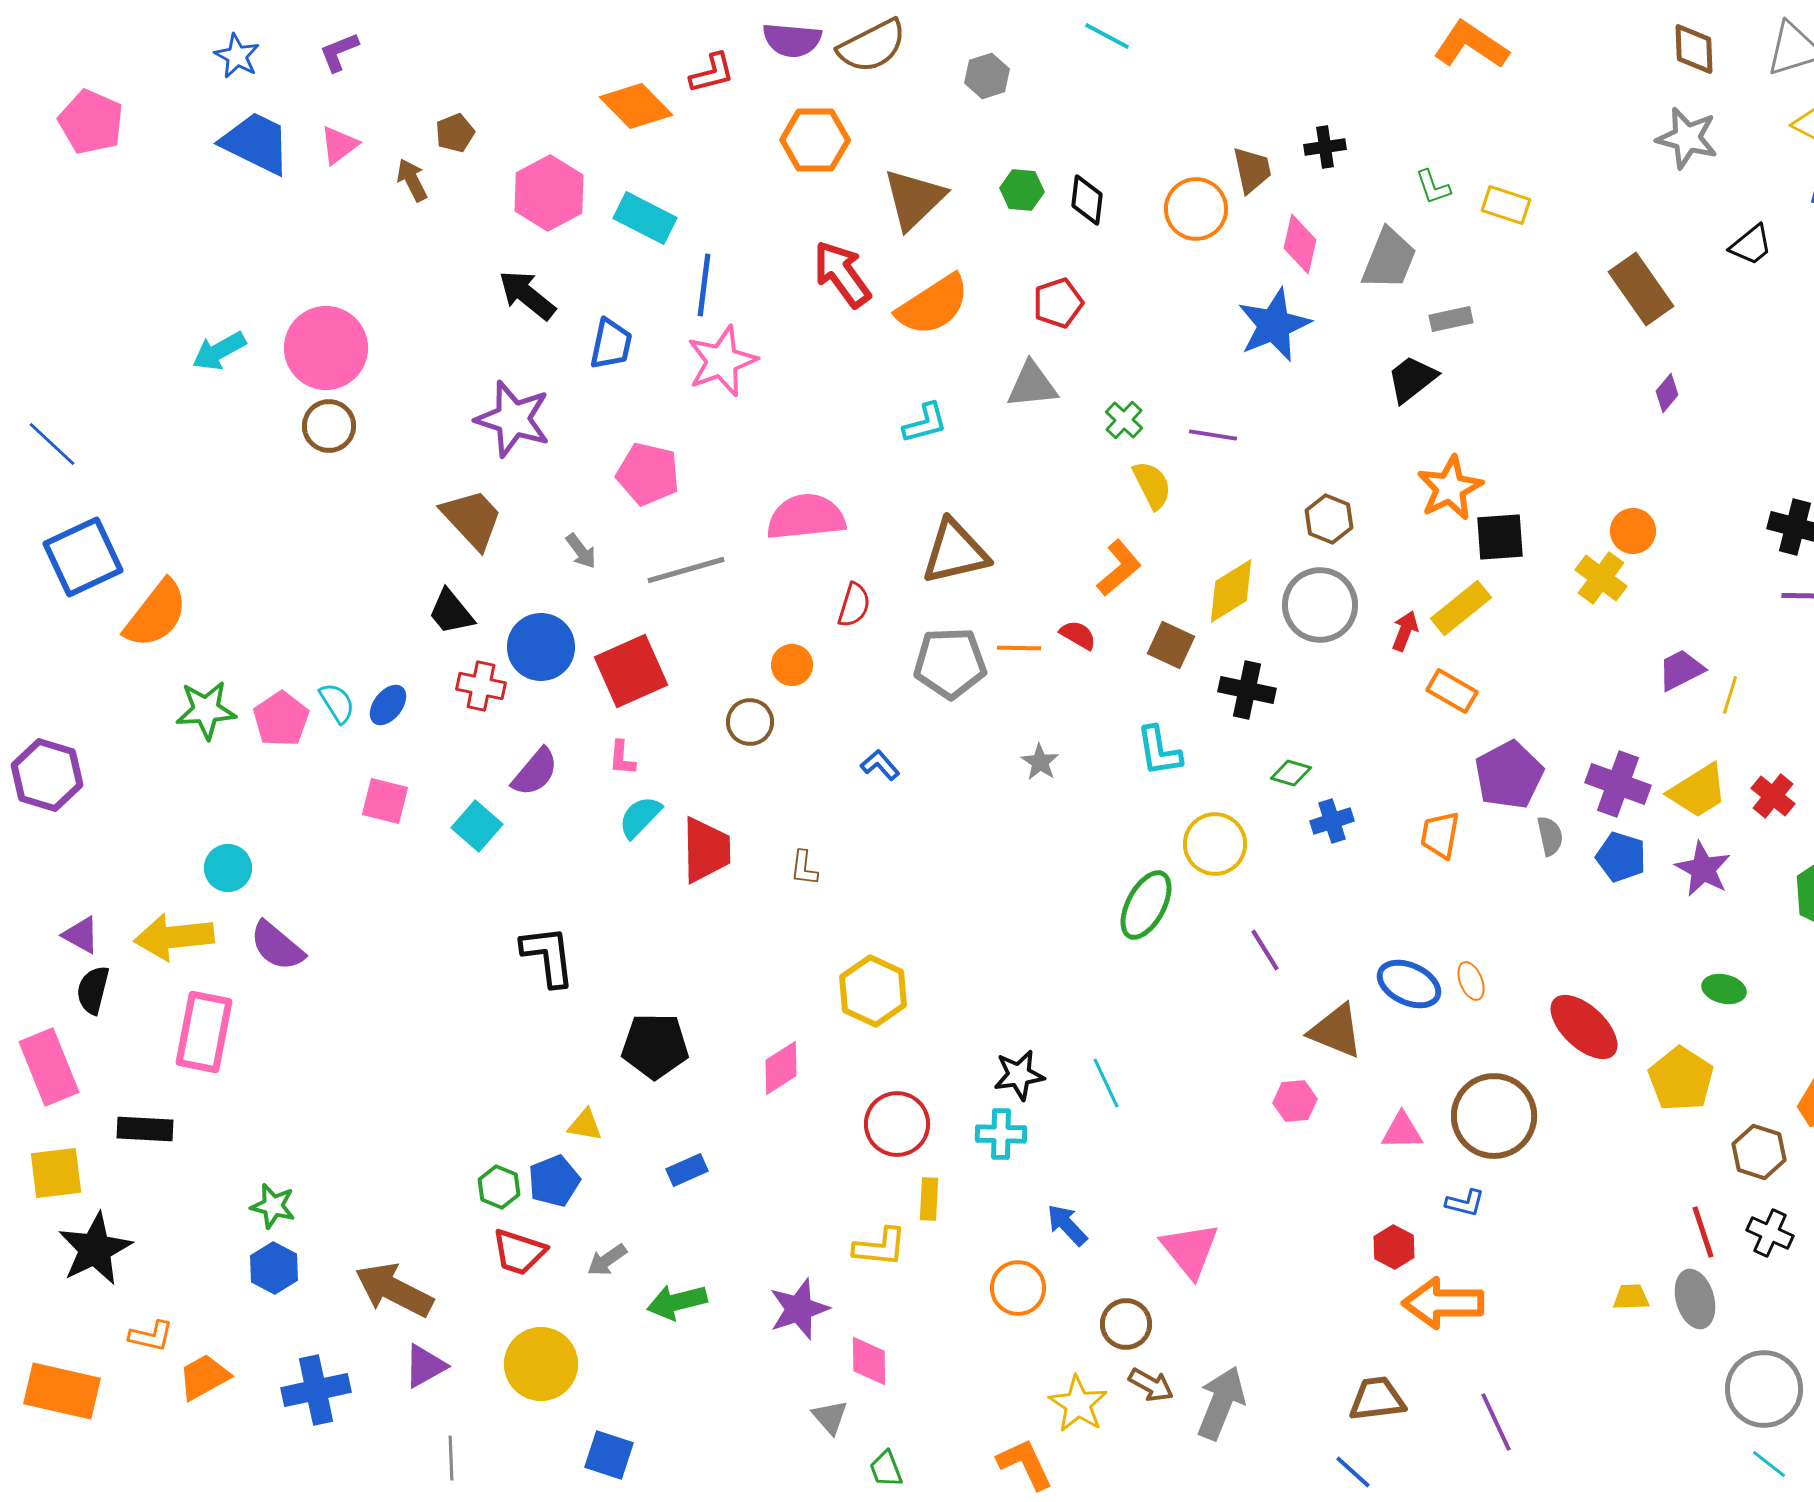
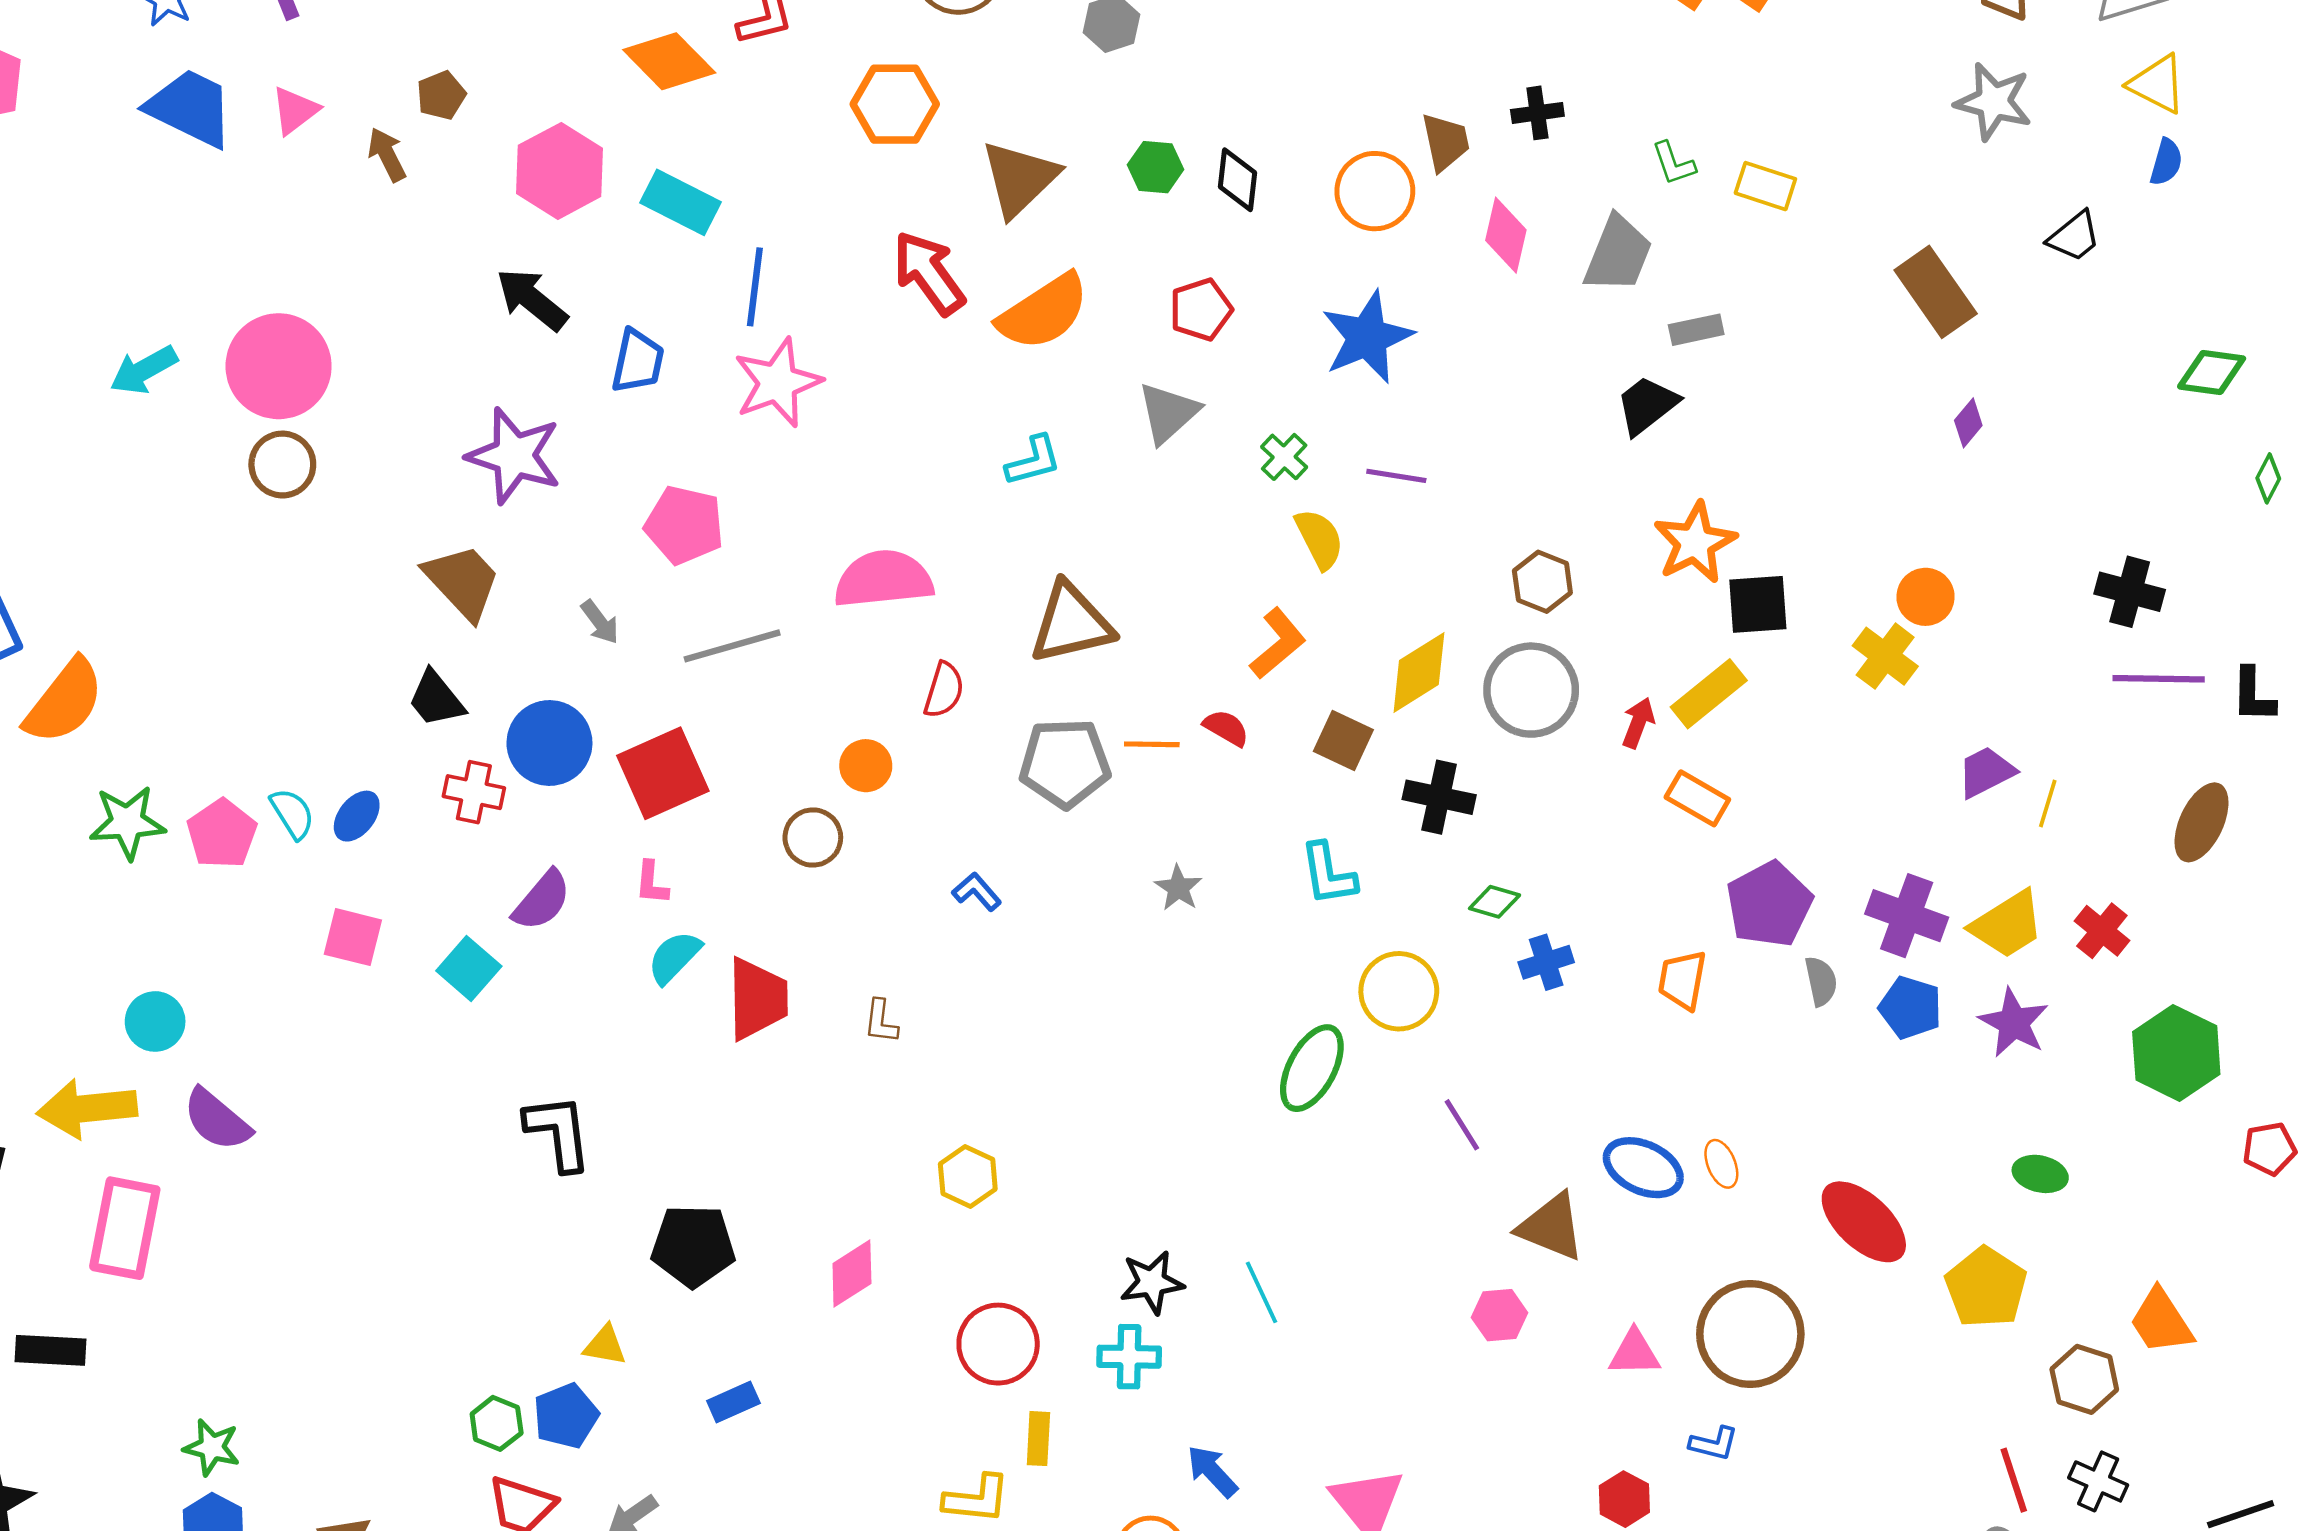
blue star: (1274, 325) -> (1367, 337), moved
gray triangle: (1032, 385) -> (1168, 413), turned -36
yellow hexagon: (873, 991) -> (968, 1176), size x0.7

